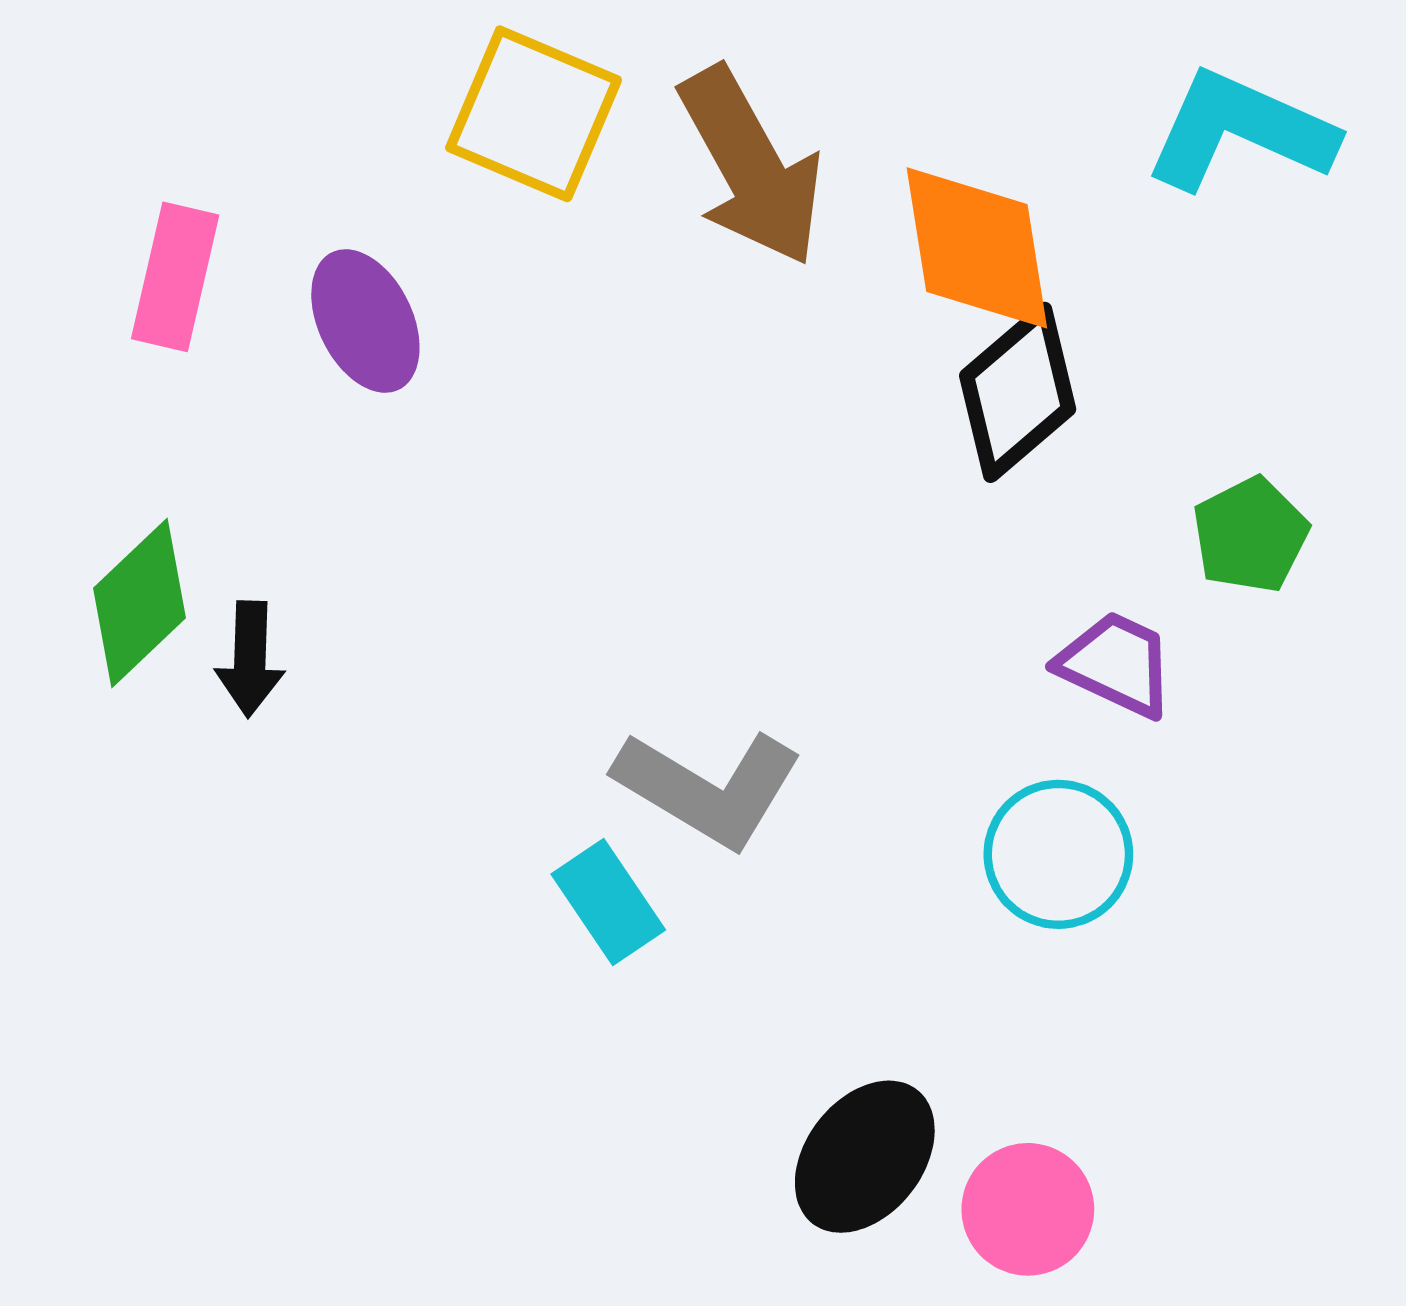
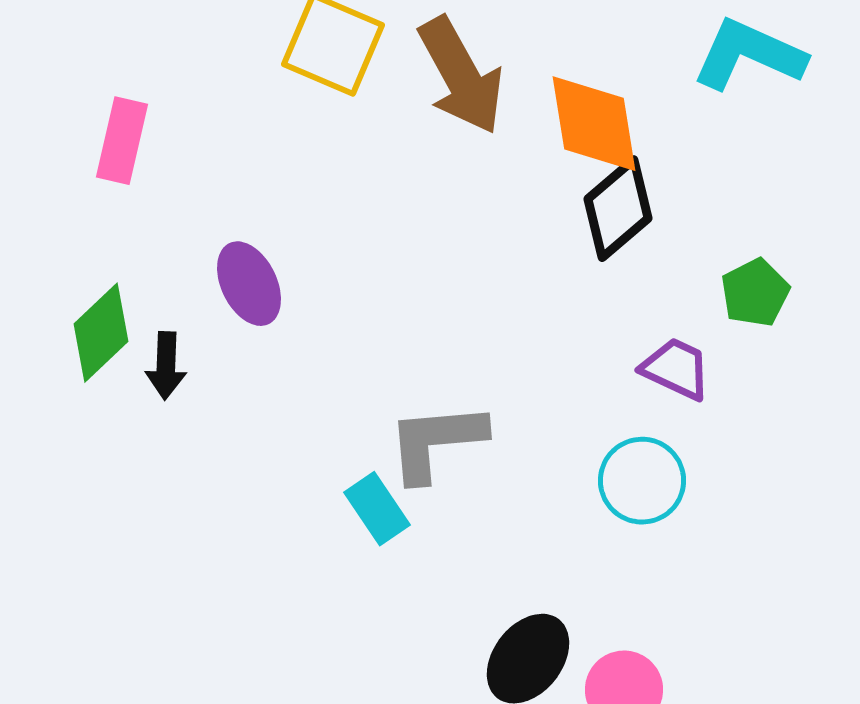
purple ellipse: (365, 321) -> (249, 284), moved
gray L-shape: (709, 788) -> (436, 442), turned 144

